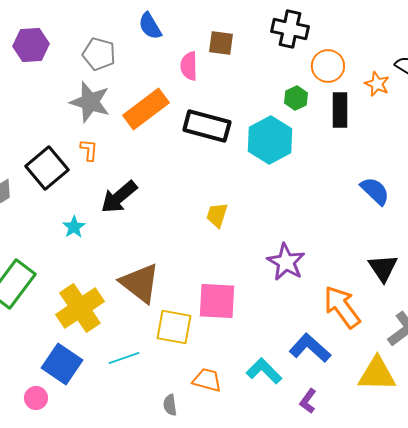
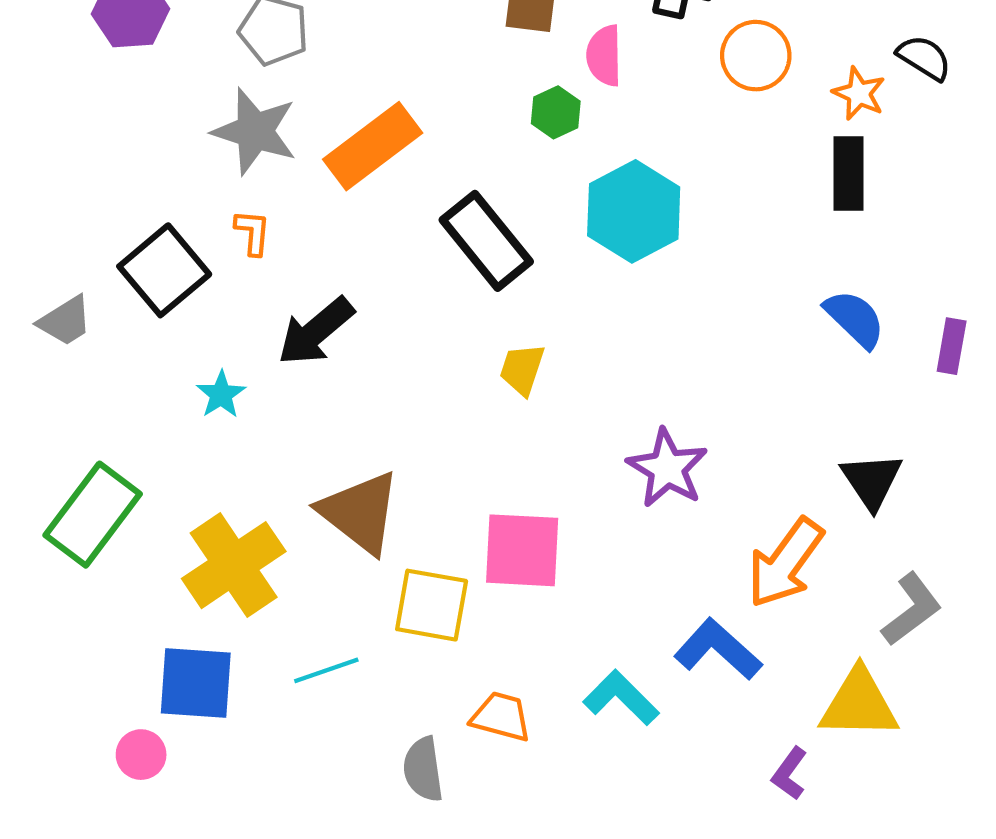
pink semicircle: (189, 66) -> (604, 56), moved
green hexagon: (296, 98) -> (556, 112), moved
black rectangle: (340, 110) -> (848, 173), moved
black rectangle: (207, 126) -> (486, 241), moved, turned 36
orange arrow: (342, 307) -> (785, 563), turned -108
blue square: (62, 364) -> (196, 683), turned -30
purple L-shape: (308, 401) -> (789, 773), moved
gray semicircle: (170, 405) -> (423, 769), size x1.4

